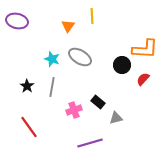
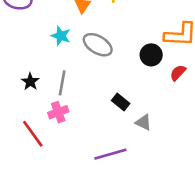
cyan star: (52, 59) -> (61, 36), moved
pink cross: (74, 110) -> (58, 112), moved
gray triangle: (116, 118) -> (143, 122), turned 40

